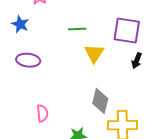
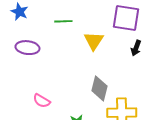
green line: (77, 29) -> (63, 21), moved
pink semicircle: (42, 113) -> (42, 101), turned 126

